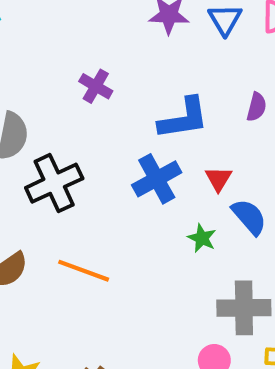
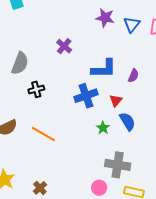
purple semicircle: (257, 107) -> (133, 76), moved
black cross: (54, 183) -> (36, 89), size x0.6

